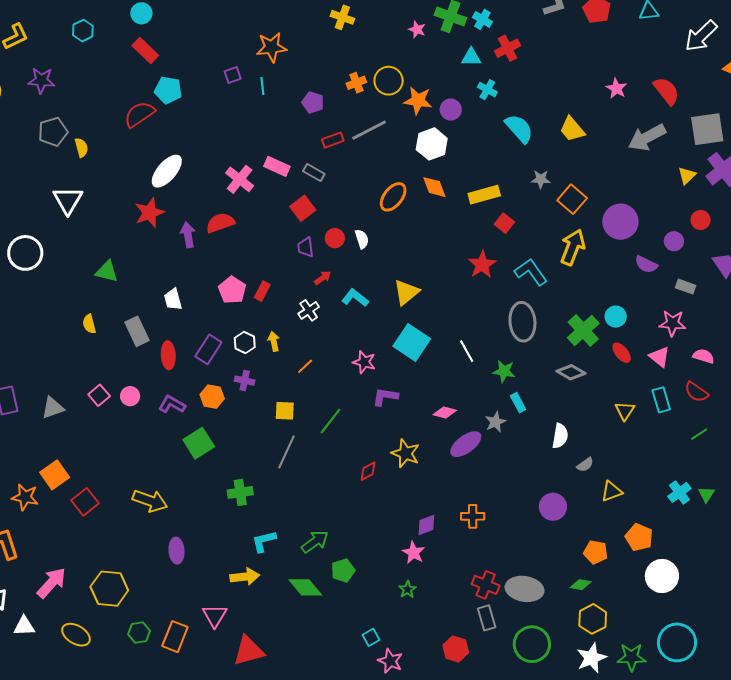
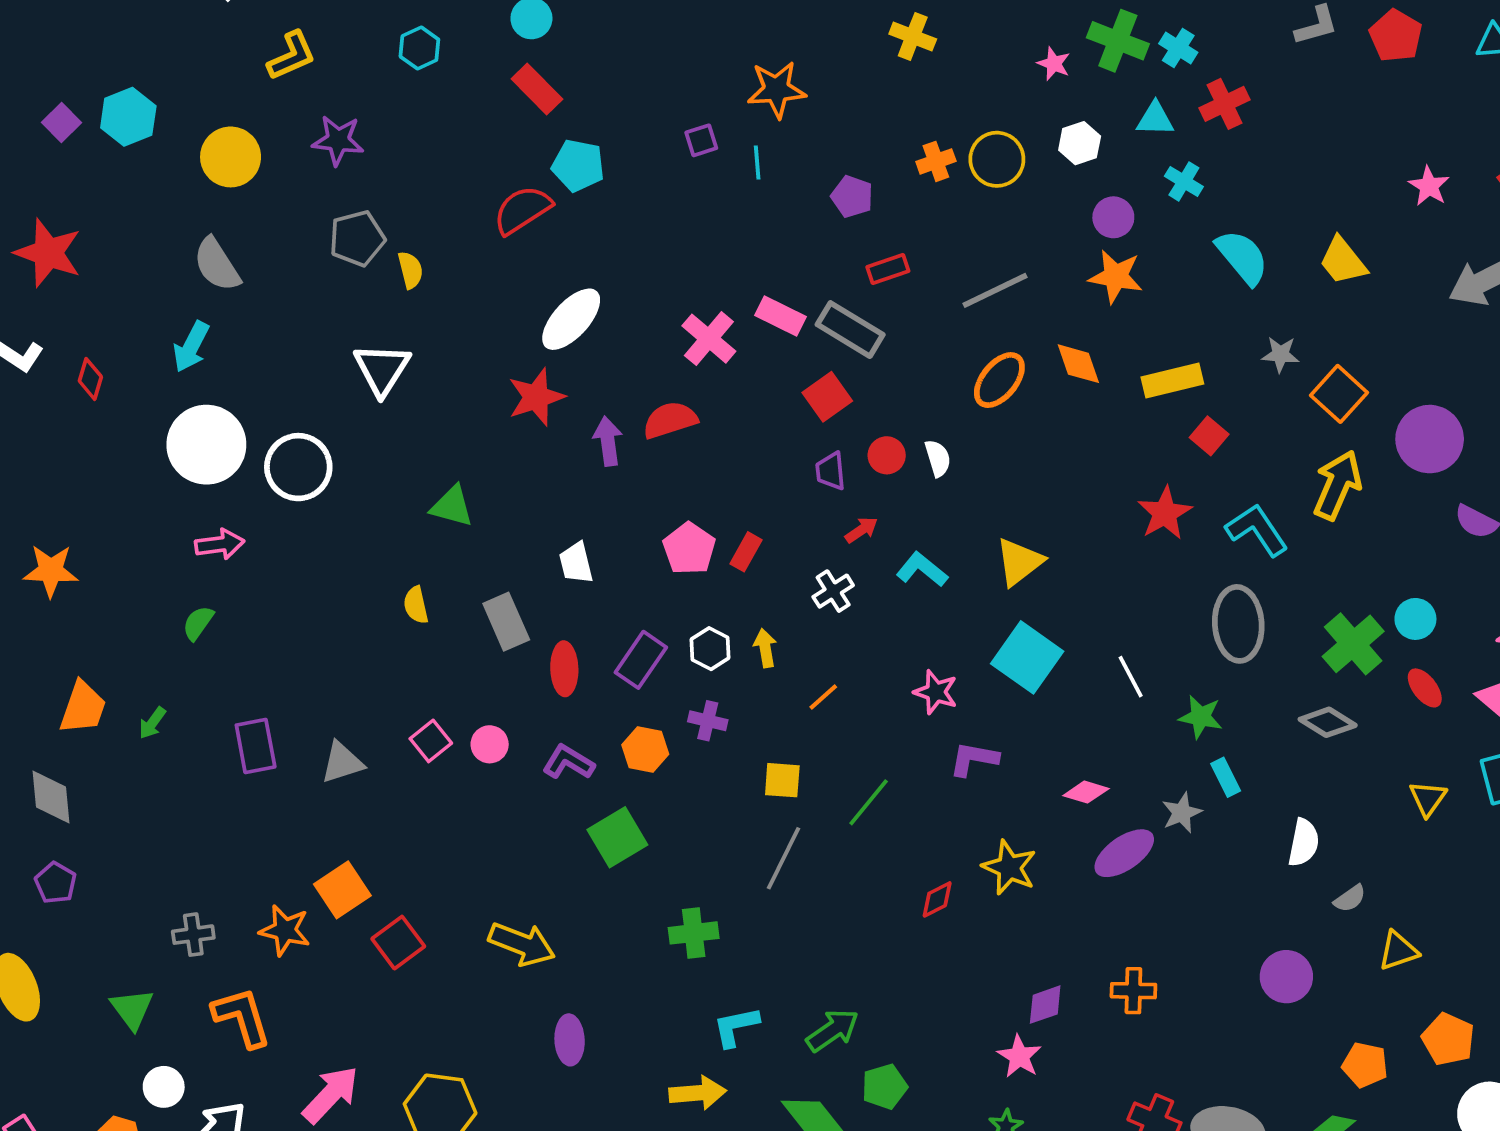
orange star: (418, 101) -> (1116, 276), moved
gray line: (369, 130) -> (995, 290), moved
white hexagon: (432, 144) -> (1080, 143), moved, size x0.7
gray rectangle: (314, 172) -> (850, 330), size x1.6

